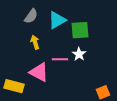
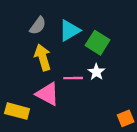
green square: (80, 30) -> (98, 43), turned 36
yellow arrow: (35, 42) -> (43, 57), size x1.5

